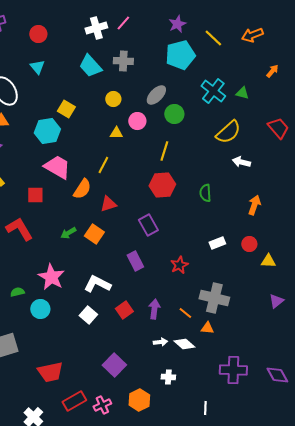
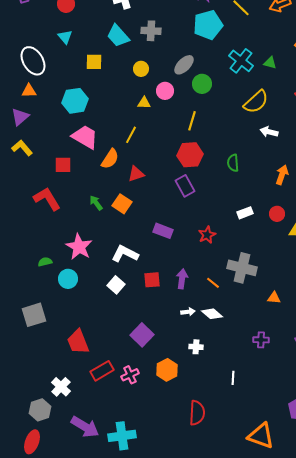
yellow square: (66, 109) -> (94, 62), moved, turned -30
purple rectangle: (148, 225) -> (185, 186), moved
green arrow: (68, 233) -> (96, 203), turned 84
purple rectangle: (135, 261) -> (163, 231), turned -42
red square: (124, 310) -> (152, 280), turned 30
orange triangle: (207, 328) -> (274, 298), moved
purple cross: (233, 370) -> (261, 340), size x0.6
red trapezoid: (50, 372) -> (78, 342), turned 80

